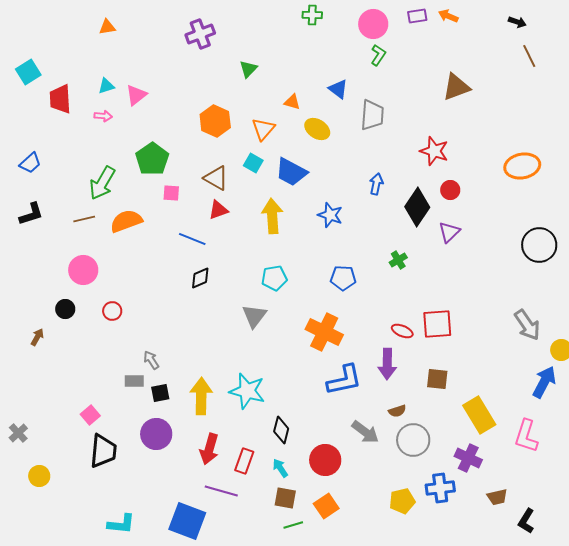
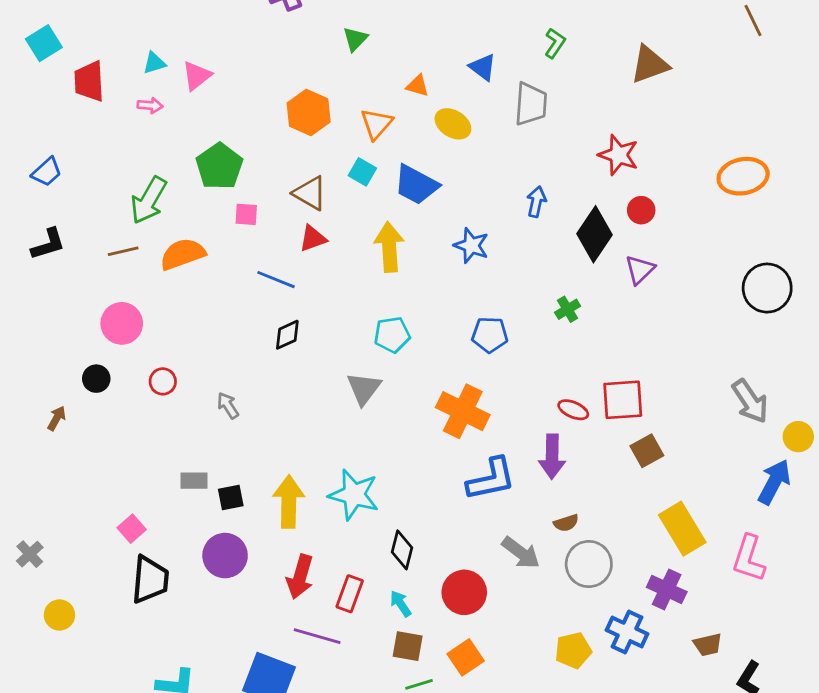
green L-shape: (378, 55) -> (555, 43), moved
gray arrow: (151, 360) -> (228, 405), moved
brown square: (437, 379) -> (647, 451), moved, turned -35
blue cross: (440, 488) -> (627, 632), turned 32

